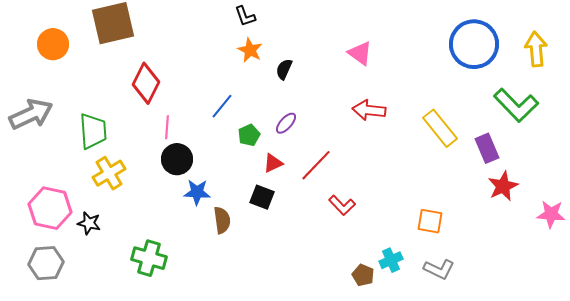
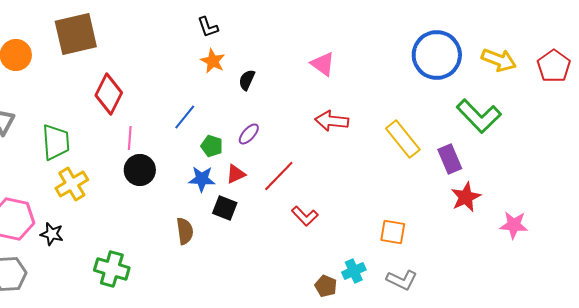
yellow arrow: (536, 49) -> (499, 60), turned 116
green pentagon: (249, 135) -> (212, 146), turned -30
blue star: (197, 192) -> (202, 179), moved

